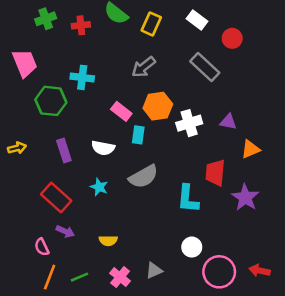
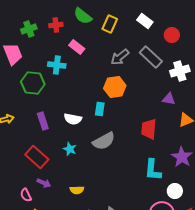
green cross: (46, 19) -> (29, 29), moved
gray arrow: (143, 67) -> (120, 57), moved
pink rectangle: (121, 111) -> (77, 47), moved
white cross: (189, 123) -> (180, 71), moved
red trapezoid: (215, 173) -> (149, 129), moved
cyan L-shape: (188, 199) -> (153, 170), moved
white circle: (192, 247) -> (175, 191), moved

